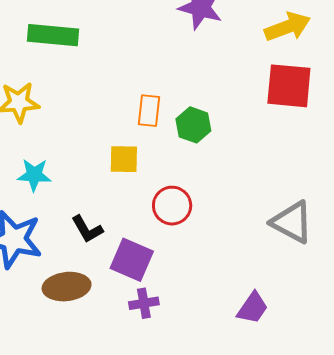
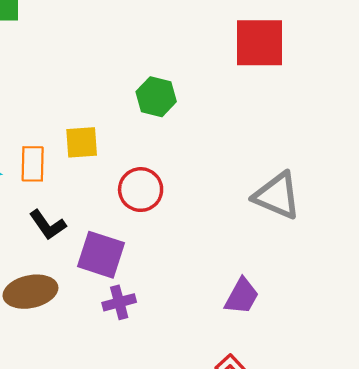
orange rectangle: (149, 111) -> (33, 164), moved

